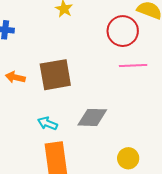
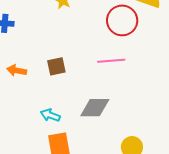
pink line: (133, 66) -> (111, 61), moved
brown square: (55, 75) -> (56, 66), size x0.6

